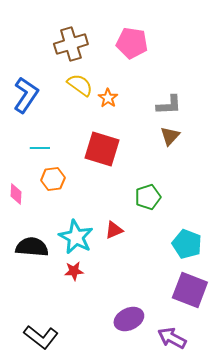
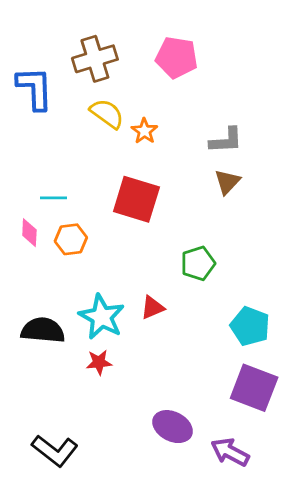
blue L-shape: (26, 95) -> (35, 88), moved, turned -36
pink diamond: (16, 194) -> (29, 233), moved
purple ellipse: (129, 319) -> (173, 427), turned 52

